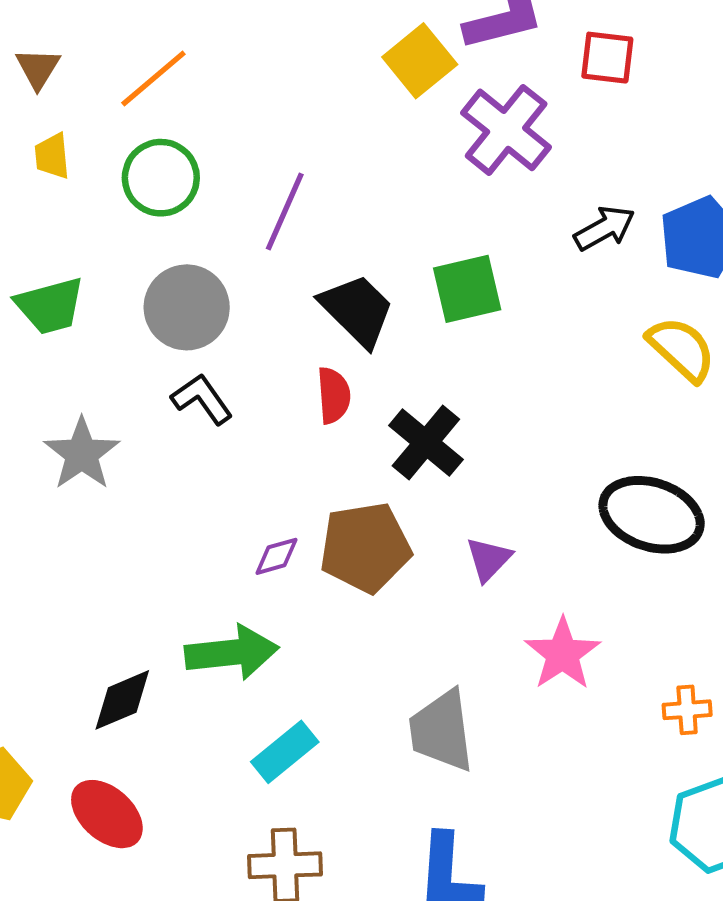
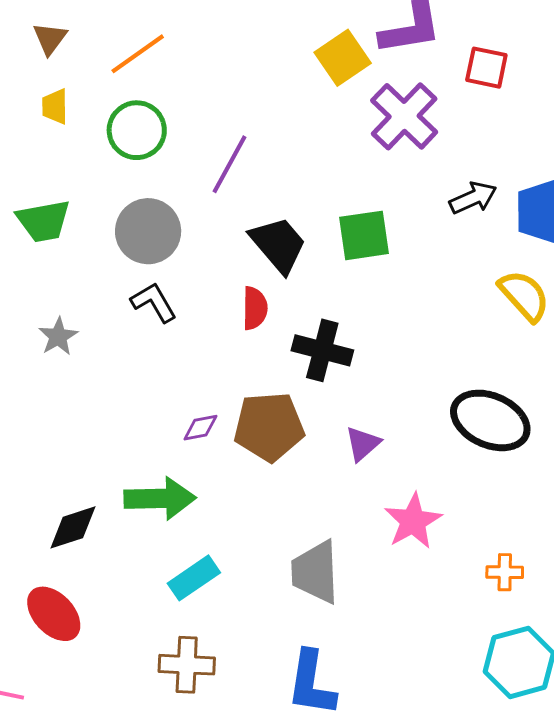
black cross: (426, 443) -> (322, 350), turned -30
gray star: (82, 454) -> (58, 336), size x0.7

